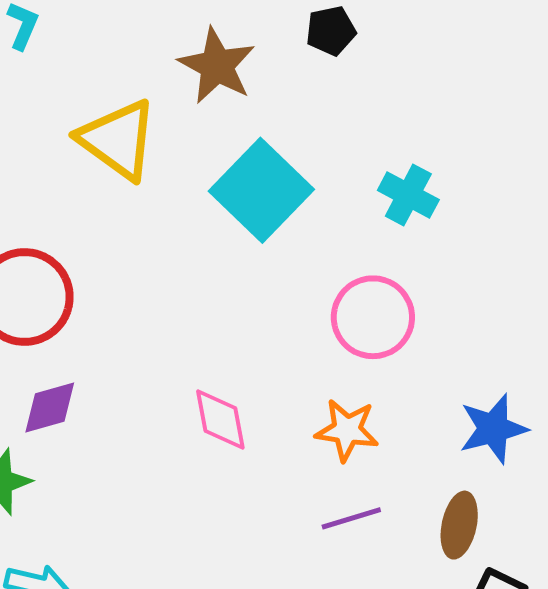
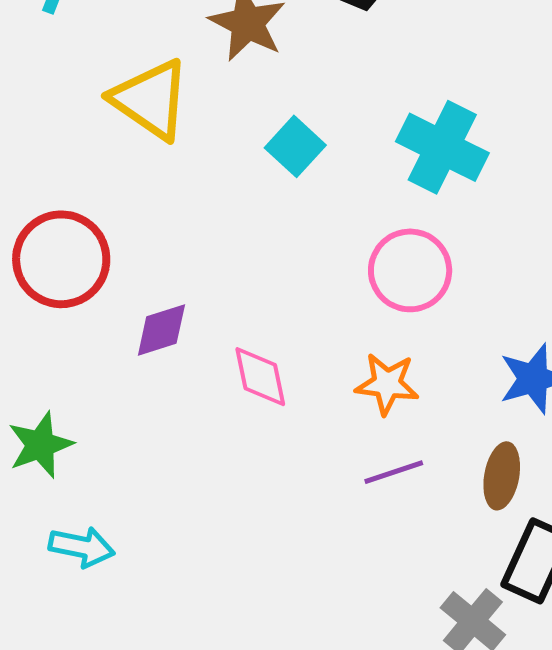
cyan square: (261, 190) -> (295, 146), size x0.6
cyan cross: (408, 195) -> (442, 147), size x1.5
purple diamond: (50, 407) -> (161, 330), moved

